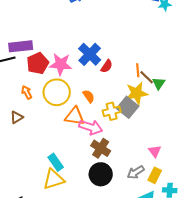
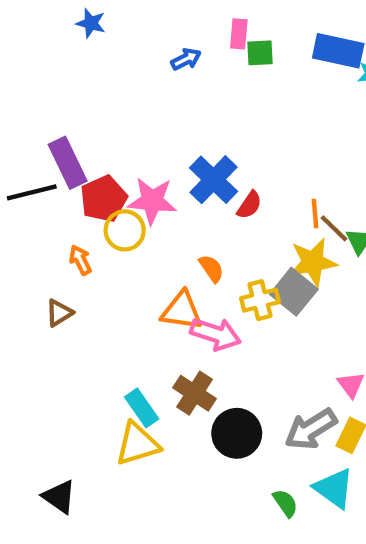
purple rectangle: (21, 46) -> (68, 163), turned 70
yellow circle: (57, 92) -> (125, 230), moved, size x0.7
brown cross: (101, 148) -> (194, 393), moved
gray arrow: (136, 172) -> (311, 429), size x1.4

